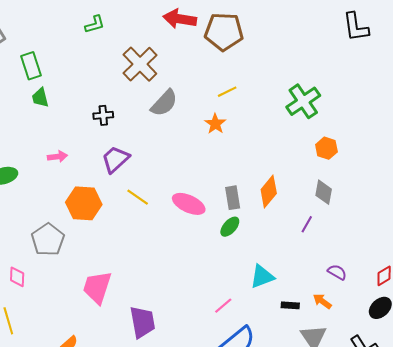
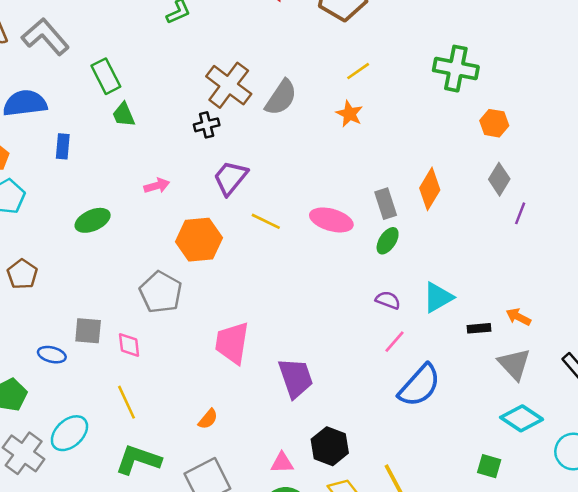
brown cross: (140, 64) -> (229, 85), moved
green cross: (303, 101) -> (456, 69), turned -36
gray diamond: (324, 192) -> (499, 179), turned 30
purple line: (307, 224) -> (520, 213), moved
purple semicircle: (337, 272) -> (388, 300), moved

